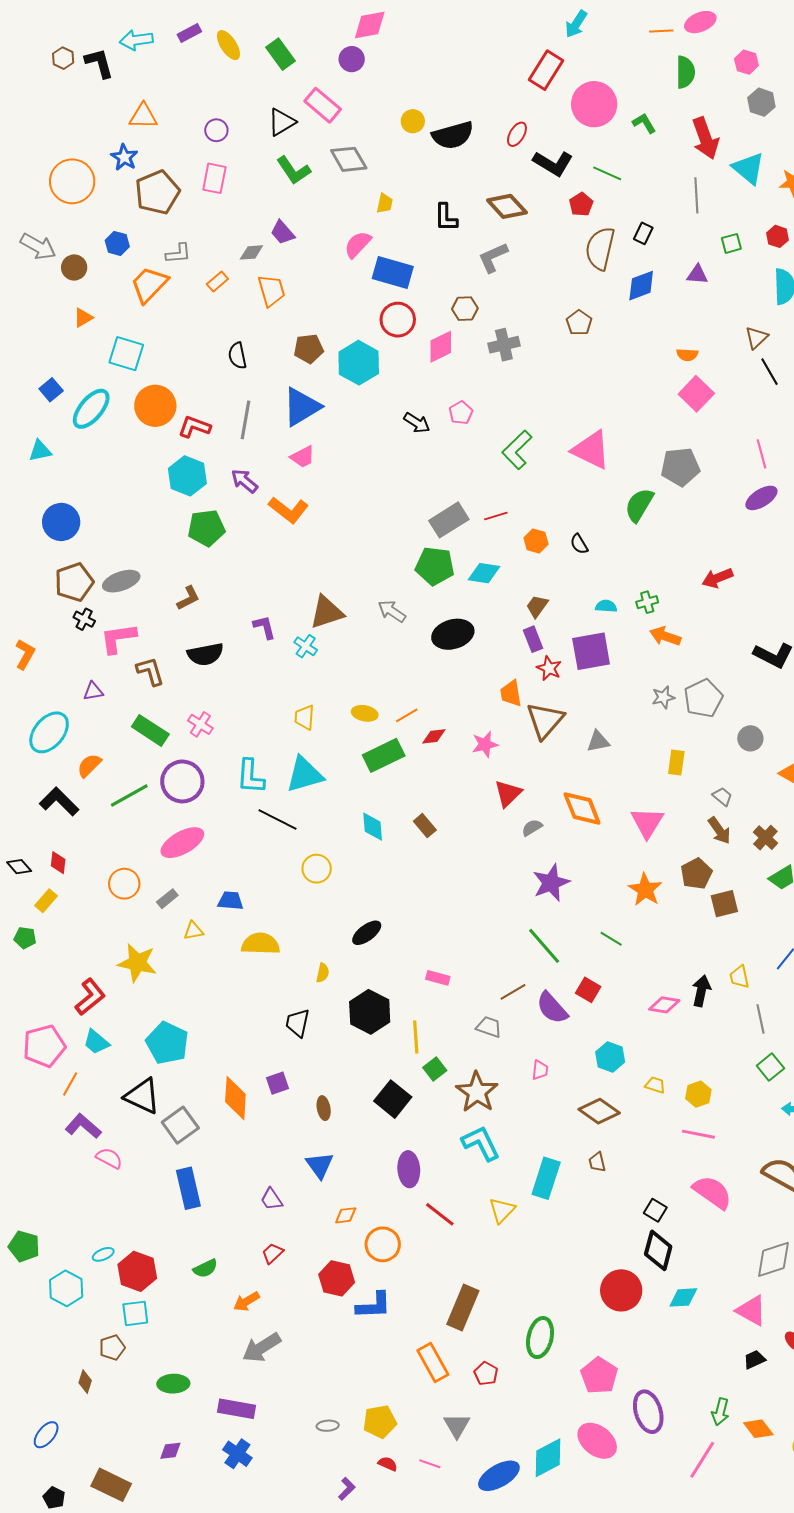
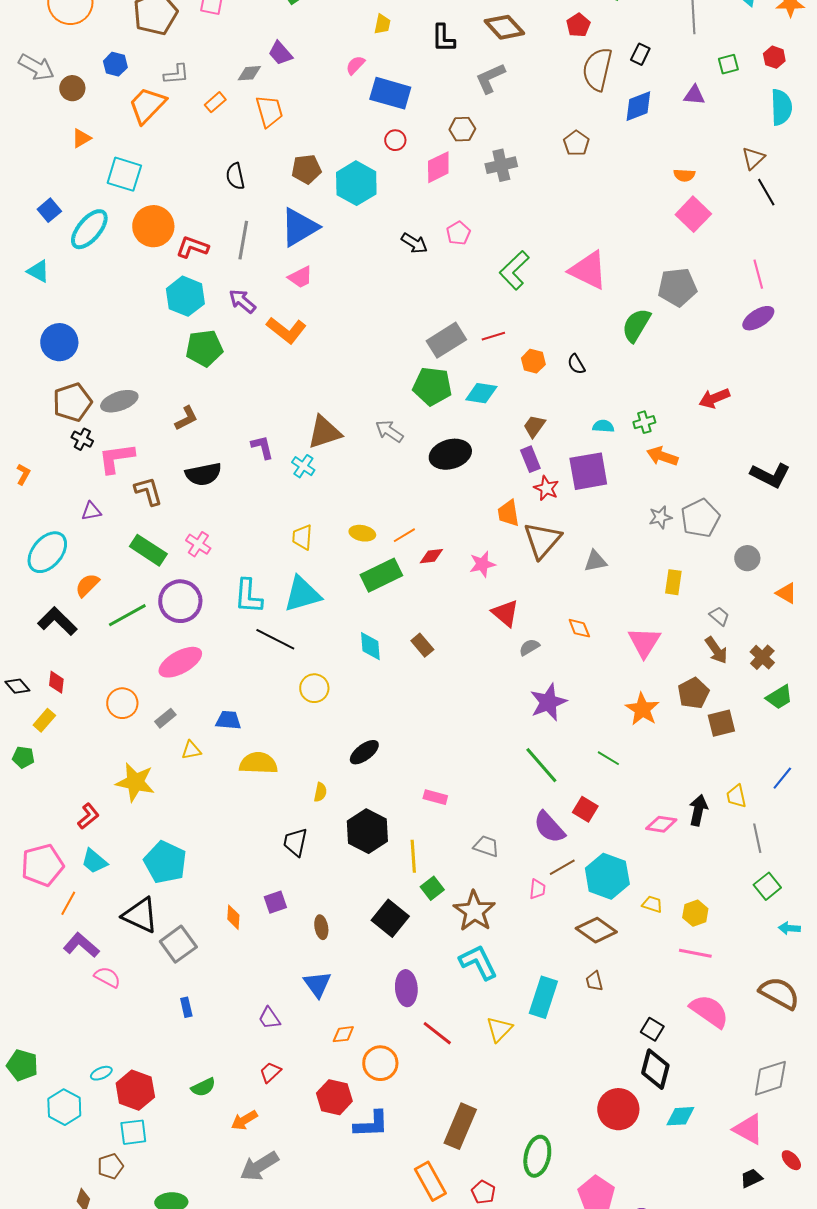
pink semicircle: (358, 244) -> (355, 65), size x0.7
red circle: (398, 320) -> (395, 140), size x0.6
cyan triangle: (40, 451) -> (38, 271), turned 40
orange L-shape: (25, 654) -> (23, 474), size x0.7
red triangle: (508, 794) -> (505, 613), turned -36
orange diamond: (582, 809) -> (579, 628), size x0.6
brown line: (513, 992) -> (562, 867), moved
red L-shape: (90, 997) -> (88, 816), size x0.7
cyan hexagon: (610, 1057) -> (607, 876), size x1.5
orange diamond: (235, 1098) -> (233, 917), size x0.6
blue rectangle: (188, 1188) -> (186, 1007), size x0.5

